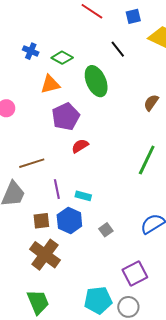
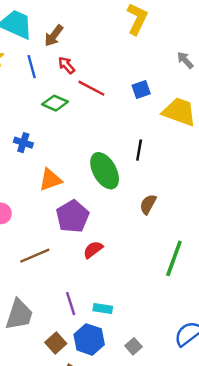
black line: (118, 49) -> (139, 150), moved, turned 54
green diamond: (62, 58) -> (55, 103), moved
brown semicircle: (151, 103) -> (148, 204), moved
brown line: (32, 163) -> (35, 256), moved
brown square: (41, 221) -> (56, 343), turned -30

